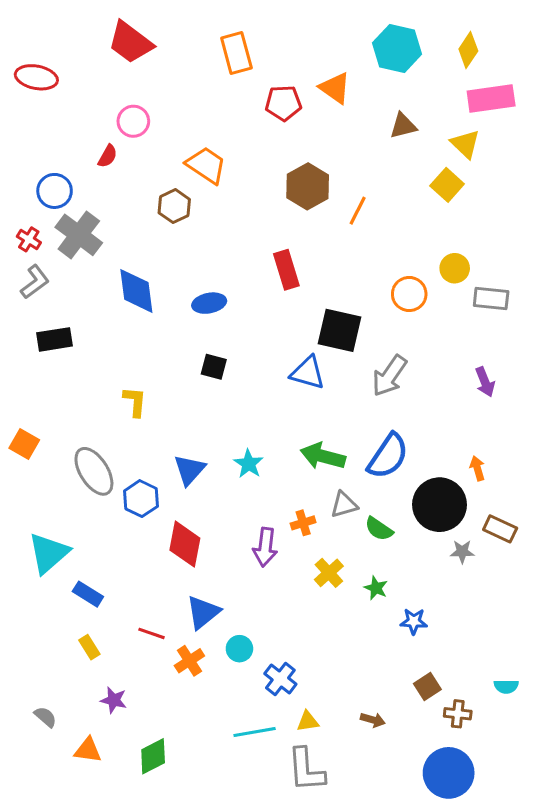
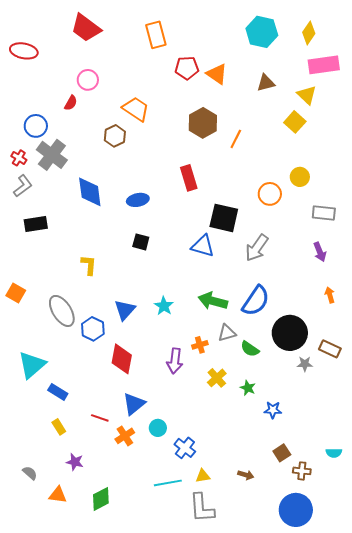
orange triangle: (335, 88) -> (217, 74), moved
gray rectangle: (491, 299) -> (324, 213), moved
orange arrow: (477, 468) -> (330, 295), moved

